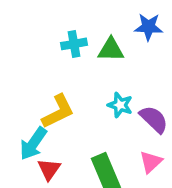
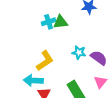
green triangle: (111, 50) -> (61, 22), moved
cyan arrow: (33, 143) -> (33, 80), turned 66

